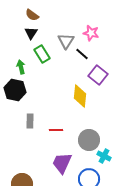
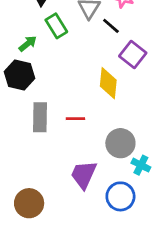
green arrow: (21, 67) -> (28, 44), turned 64
gray rectangle: (30, 121) -> (40, 117), size x1.5
red line: (56, 130) -> (75, 119), moved

